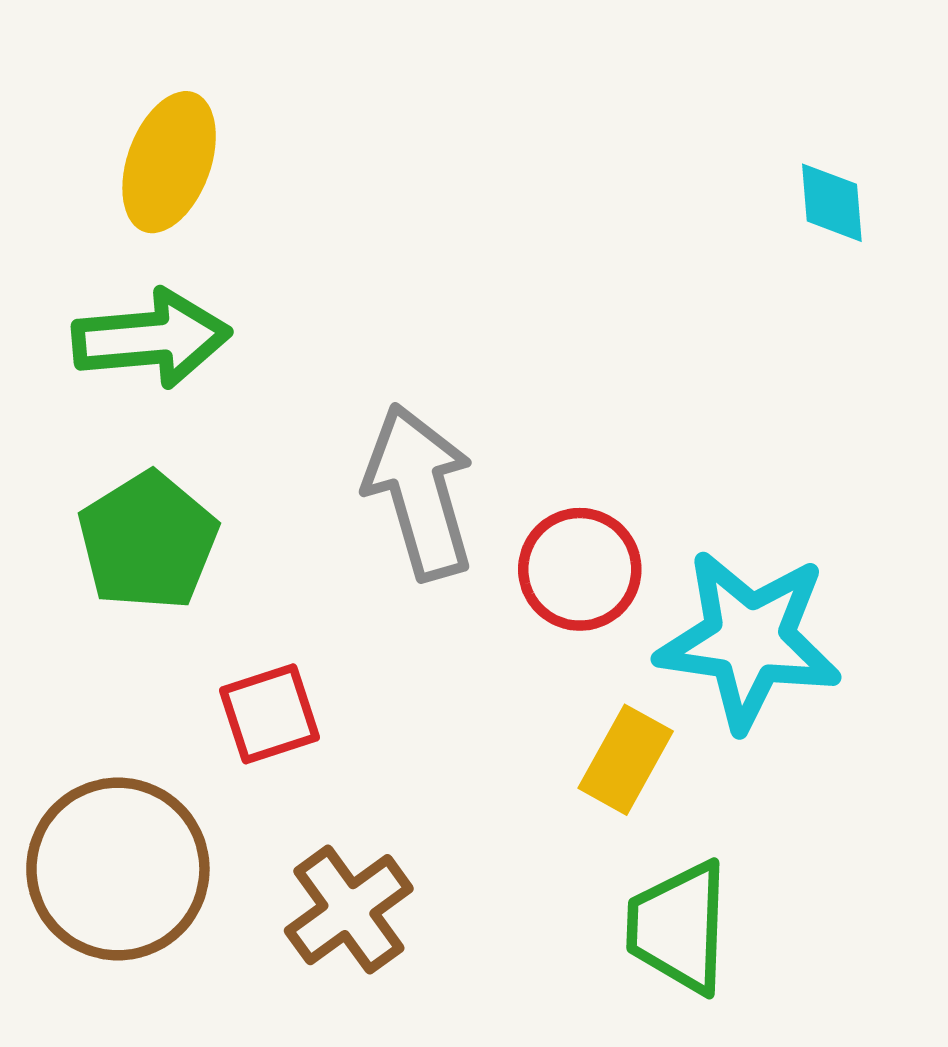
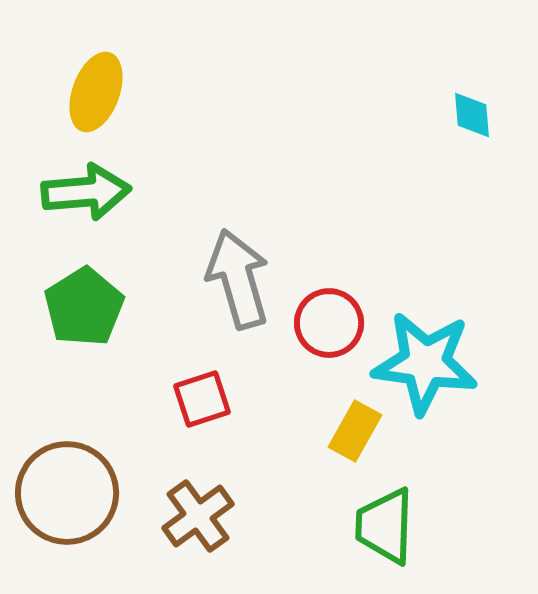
red square: (270, 714) -> (202, 399), moved

